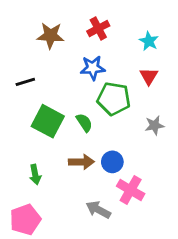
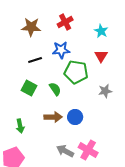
black line: (25, 82) -> (35, 60), moved
green square: (48, 121) -> (29, 88), size x0.7
pink cross: (131, 190) -> (88, 150), moved

